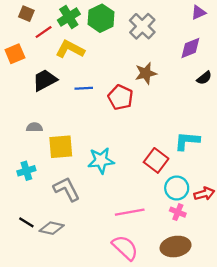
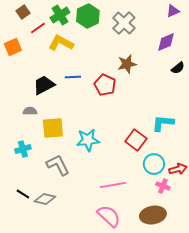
brown square: (26, 14) -> (23, 12), turned 32
black trapezoid: (45, 80) -> (44, 85), moved
pink cross: (178, 212) -> (163, 186), moved

